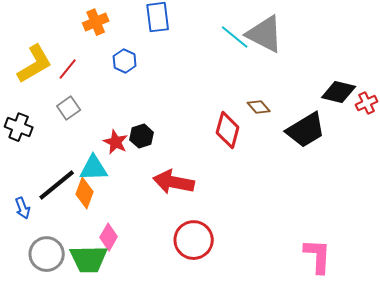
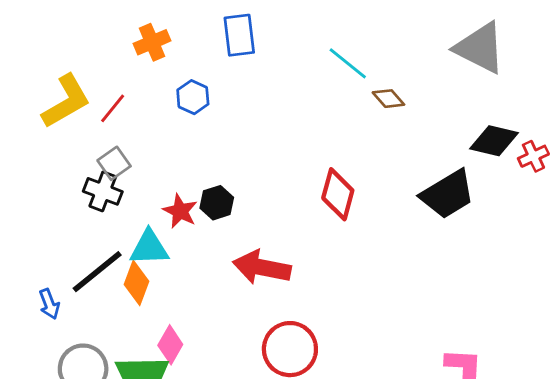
gray triangle: (265, 34) -> (480, 48), moved
brown diamond: (259, 107) -> (388, 99), moved
black cross: (19, 127) -> (103, 191), moved

